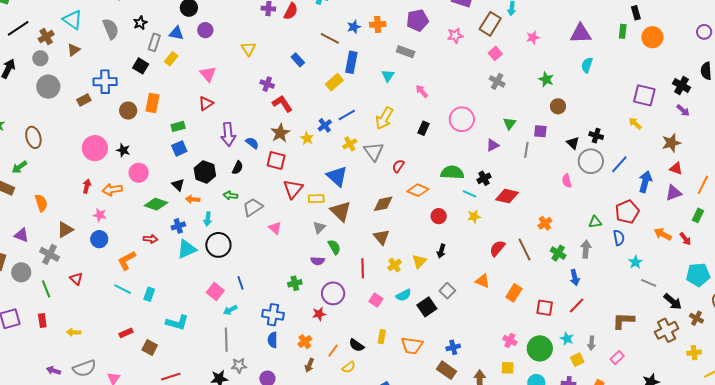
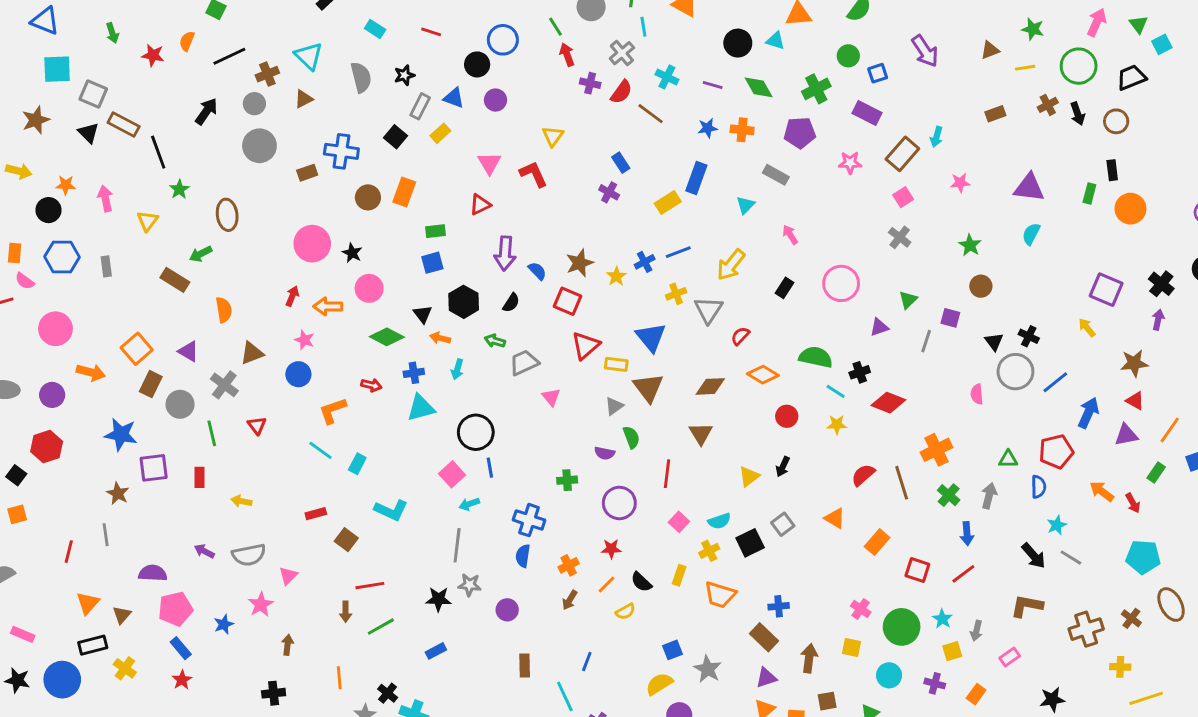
brown line: (330, 38) -> (651, 114), moved
purple cross: (267, 84) -> (609, 192), moved
red L-shape: (282, 104) -> (534, 174), moved
purple arrow: (683, 110) -> (1158, 320), turned -128
orange cross: (545, 223) -> (937, 450), size x1.5
black circle: (218, 245) -> (476, 432), moved
yellow cross: (394, 265) -> (709, 551), moved
black arrow: (673, 302) -> (1034, 556), moved
red star: (319, 314) -> (611, 549), moved

